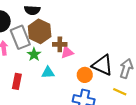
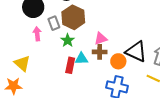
gray rectangle: (20, 37) -> (54, 23), size x0.6
brown cross: (60, 44) -> (100, 52), moved
red rectangle: (17, 81) -> (70, 65), moved

